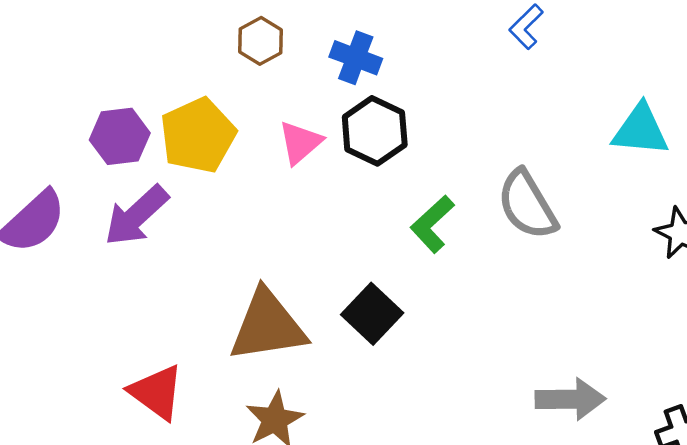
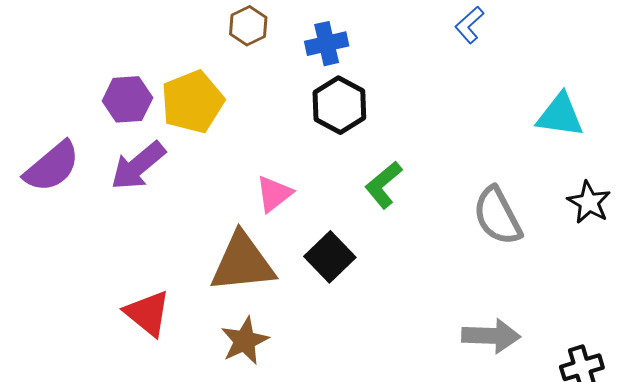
blue cross: (356, 58) -> (327, 44), turned -36
pink triangle: (300, 143) -> (274, 194), moved
gray semicircle: (527, 205) -> (497, 216), moved

